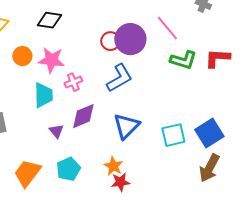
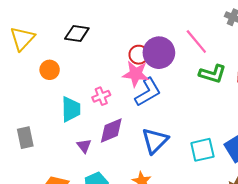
pink star: (51, 60) -> (136, 74), moved

